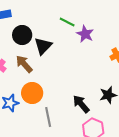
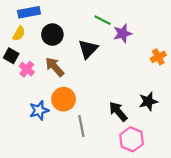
purple star: (85, 34) -> (123, 33), turned 30
black triangle: (43, 46) -> (88, 49), moved

